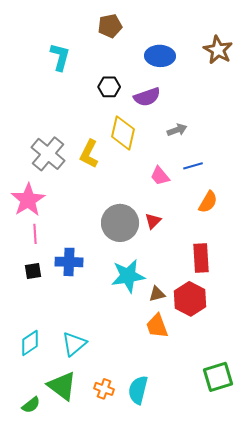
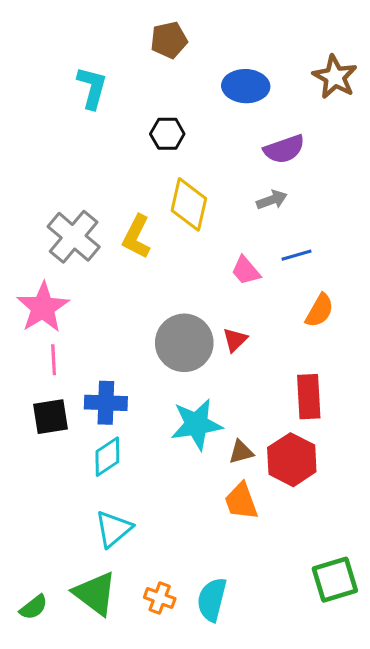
purple semicircle: (147, 97) -> (284, 149), moved
black square: (33, 271) -> (50, 417), size x1.4
cyan diamond: (30, 343) -> (107, 457), moved
green semicircle: (31, 405) -> (34, 607), moved

